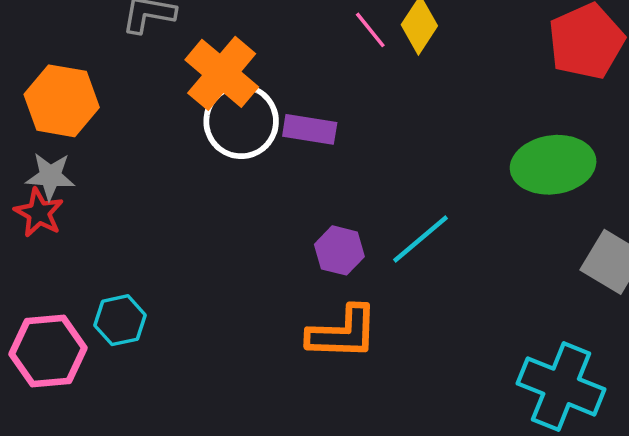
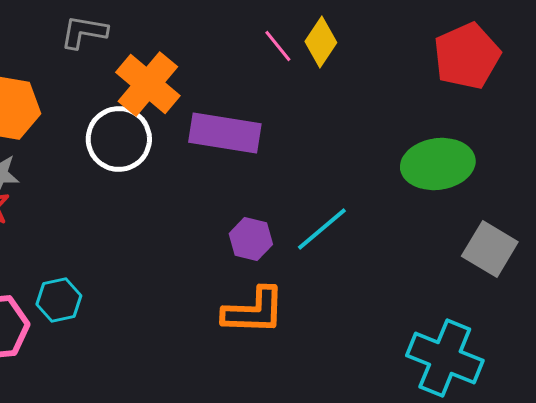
white circle: (241, 121) -> (119, 139), moved
purple rectangle: (310, 129) -> (225, 133), size x1.5

